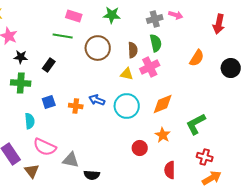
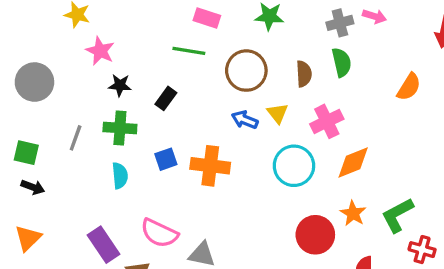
pink cross: (150, 67) -> (327, 121), moved
yellow triangle: (127, 74) -> (278, 113), moved, turned 40
blue arrow: (97, 100) -> (245, 120), moved
orange cross: (76, 106) -> (210, 166), size x1.6
cyan semicircle: (30, 121) -> (120, 176), moved
green L-shape: (196, 124) -> (397, 215), moved
red circle: (140, 148) -> (315, 235), size x1.5

